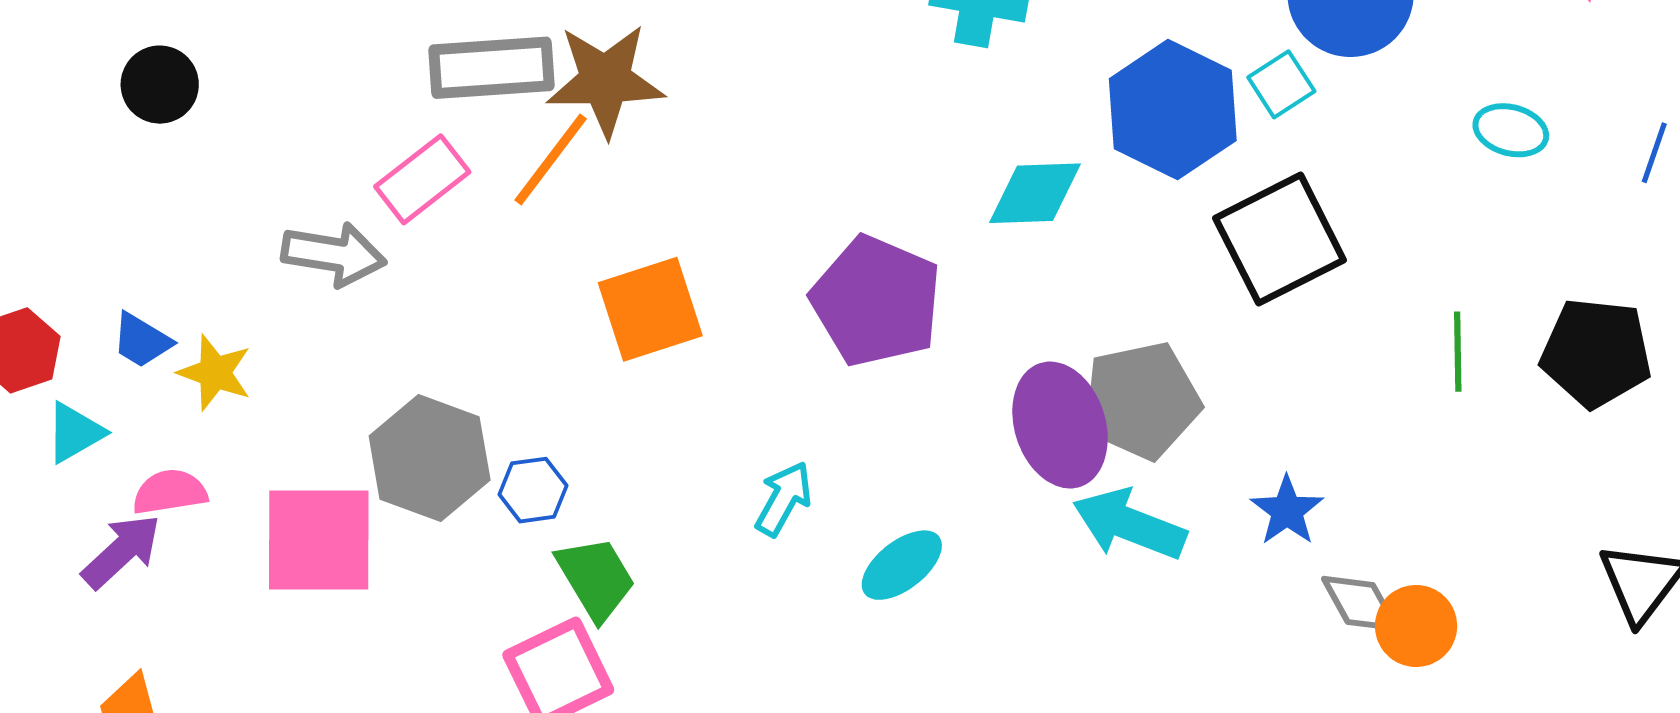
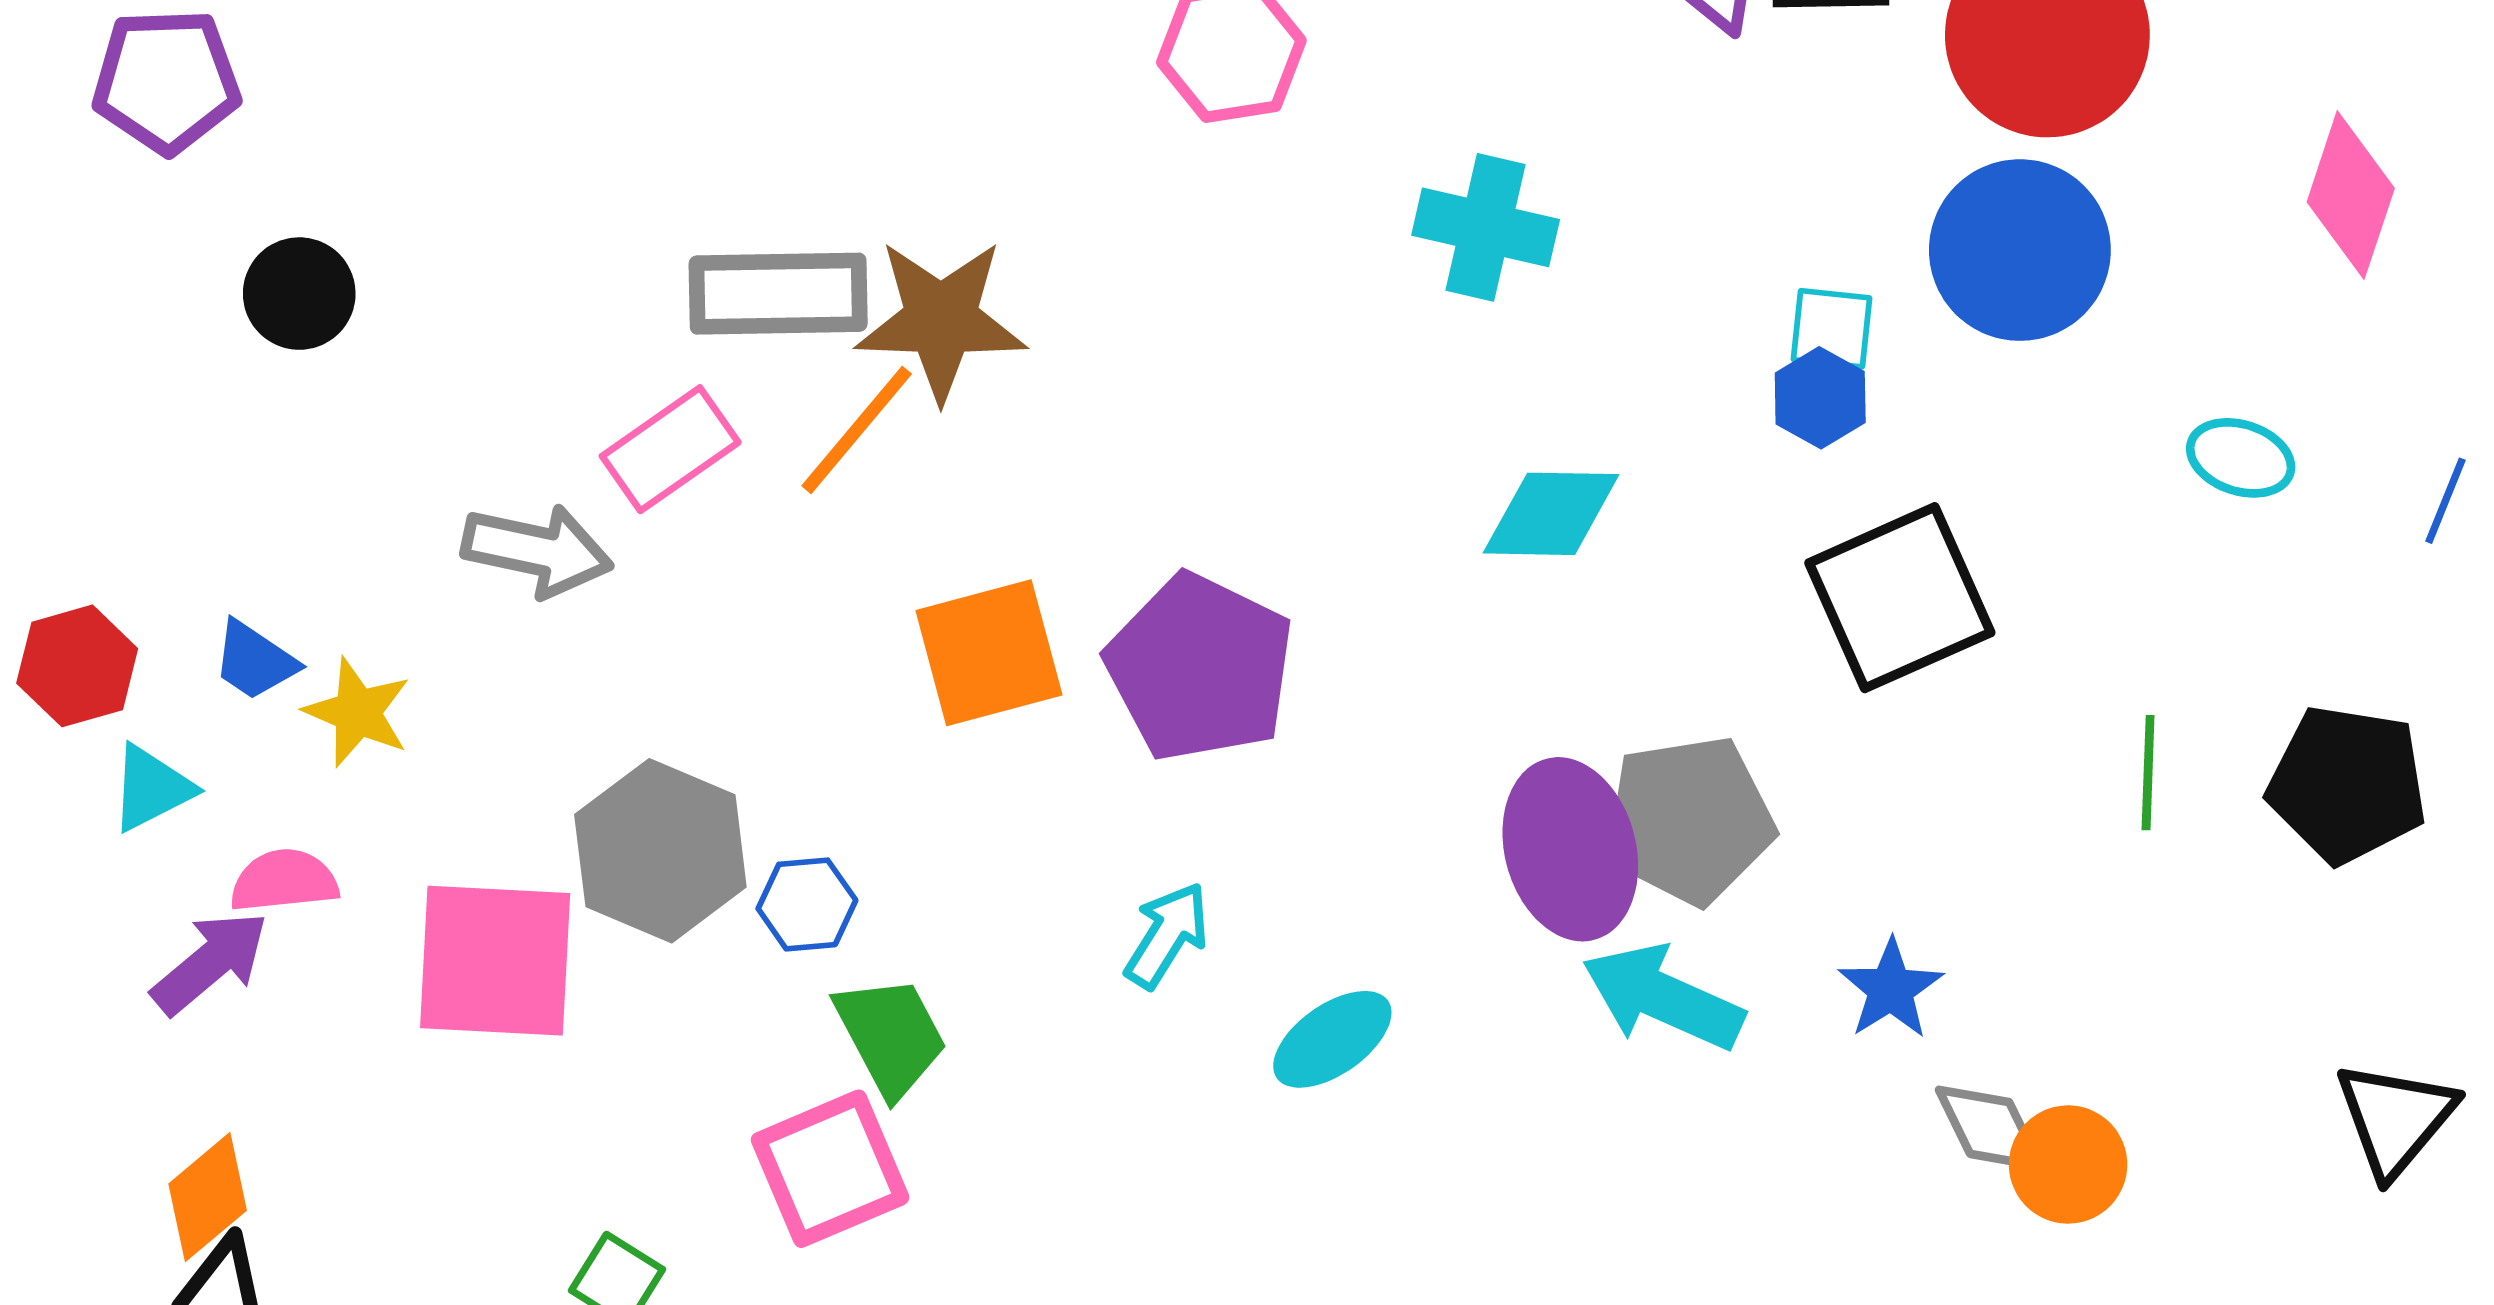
cyan square: (1281, 84) -> (1831, 329), moved, turned 36
blue hexagon: (1173, 110) -> (1820, 398), moved, size x0.5
purple pentagon: (876, 301) -> (1200, 668), moved

